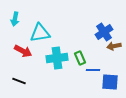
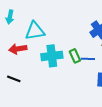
red arrow: (23, 51) -> (18, 49), turned 144
blue line: (93, 70) -> (88, 59), moved

